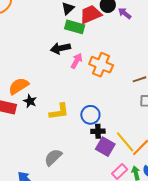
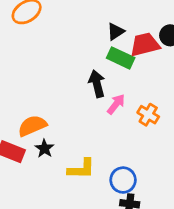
black arrow: (60, 48) -> (97, 84), turned 78
orange cross: (101, 65) -> (148, 115), size x0.7

